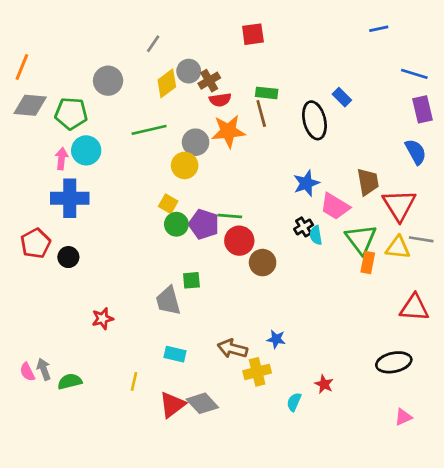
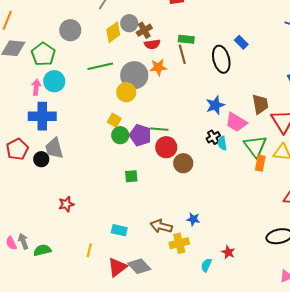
green pentagon: (71, 113) -> (43, 54), turned 30
orange star: (228, 131) -> (158, 67), size x0.7
gray circle: (196, 142) -> (134, 75), size x1.4
gray trapezoid: (168, 301) -> (54, 148), moved

